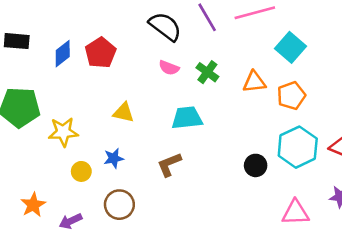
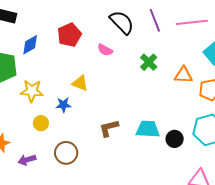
blue diamond: (63, 54) -> (30, 45), moved
pink semicircle: (169, 68) -> (105, 50), moved
cyan trapezoid: (187, 118) -> (148, 129), moved
blue star: (114, 158) -> (63, 105), moved

